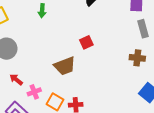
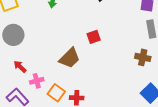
brown trapezoid: (65, 66) -> (70, 58), turned -30

